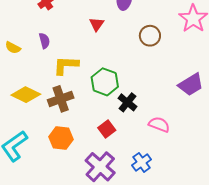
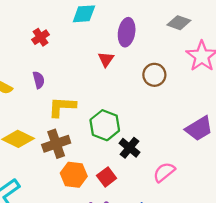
red triangle: (97, 24) -> (106, 59), moved
pink semicircle: (159, 125) -> (164, 172), turned -60
orange hexagon: (61, 138) -> (74, 175), moved

